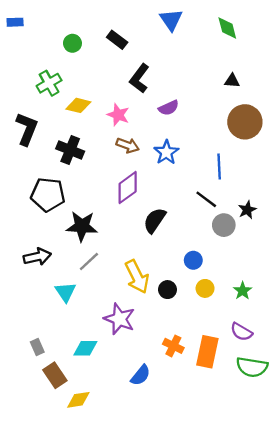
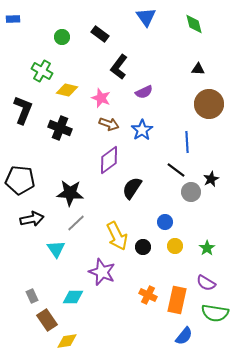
green cross: (49, 83) -> (42, 71), turned -30
black pentagon: (48, 195) -> (20, 180), moved
blue semicircle: (141, 375) -> (184, 336), moved

